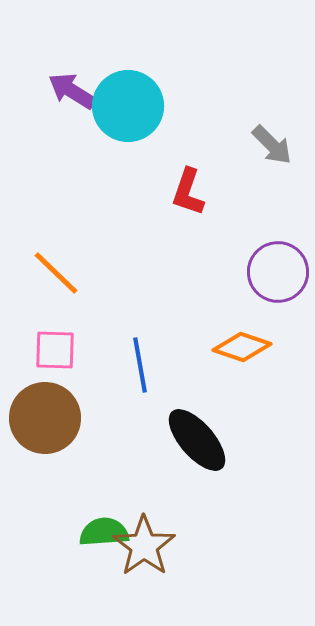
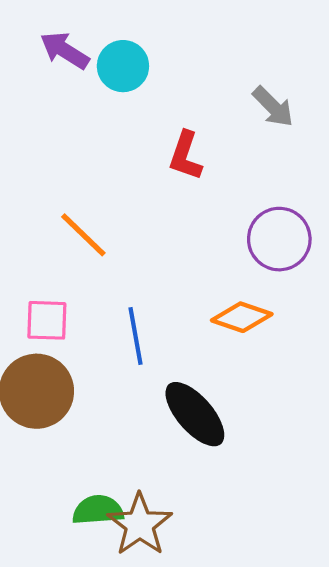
cyan circle: (128, 106) -> (123, 66), size x0.7
orange line: (56, 273) -> (83, 235), moved

